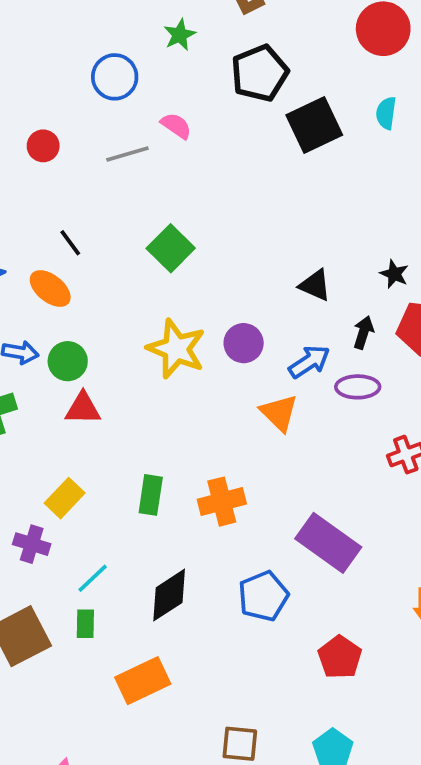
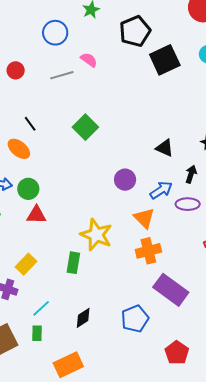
yellow star: (176, 349) -> (96, 235), moved
orange cross: (222, 502) -> (148, 251), moved
black diamond: (169, 595) -> (83, 318), size x0.7

